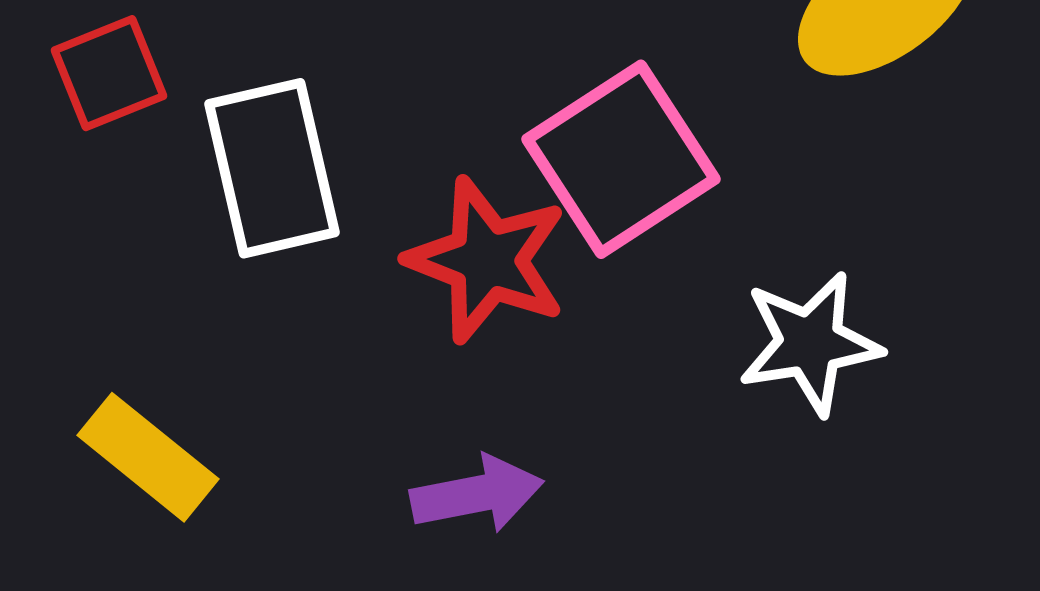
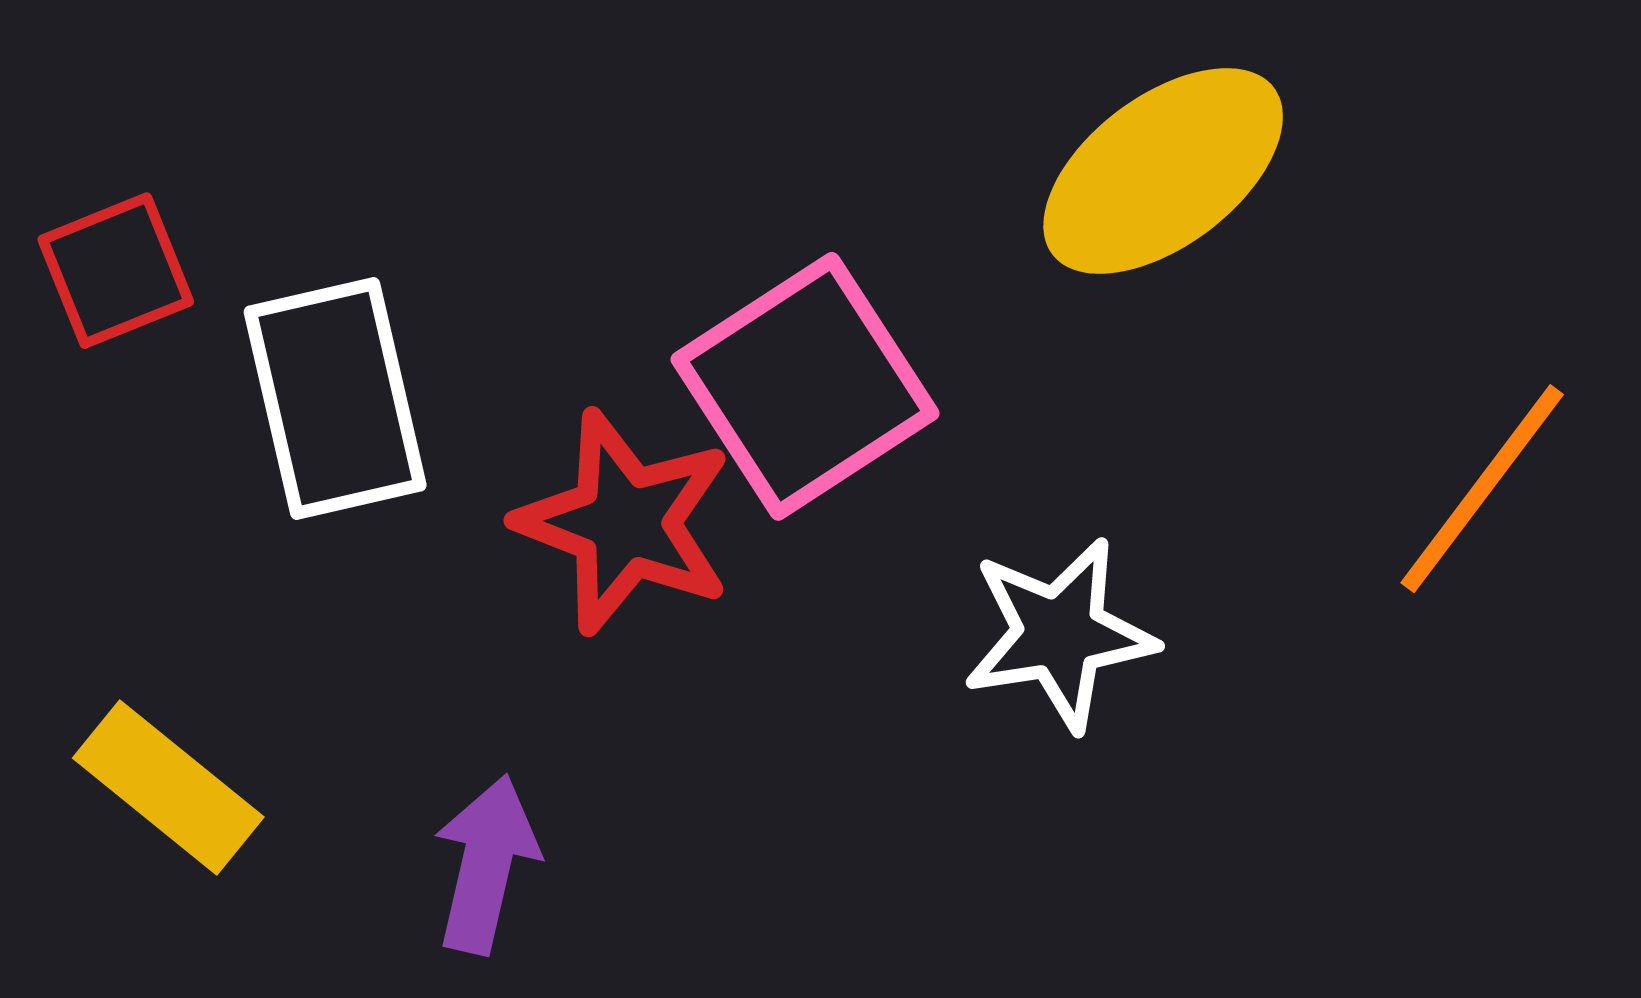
purple arrow: (477, 494) -> (486, 864), moved, turned -66

